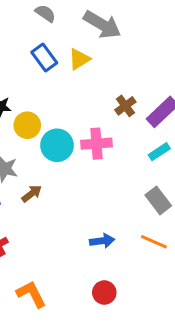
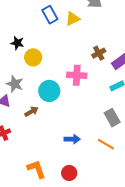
cyan circle: (57, 145) -> (49, 91), moved
brown arrow: (32, 194) -> (31, 111), moved
orange L-shape: (31, 294) -> (36, 169), moved

